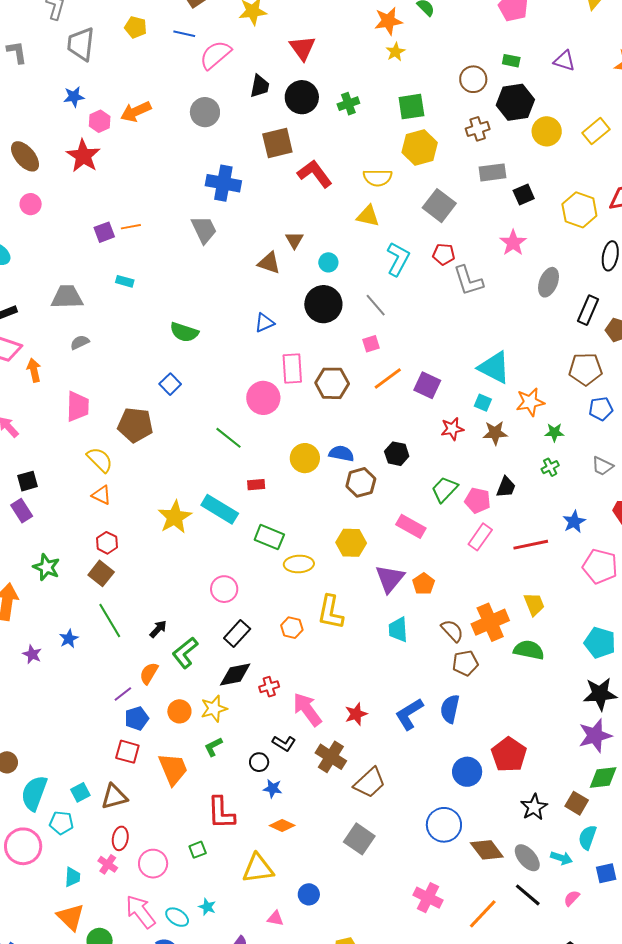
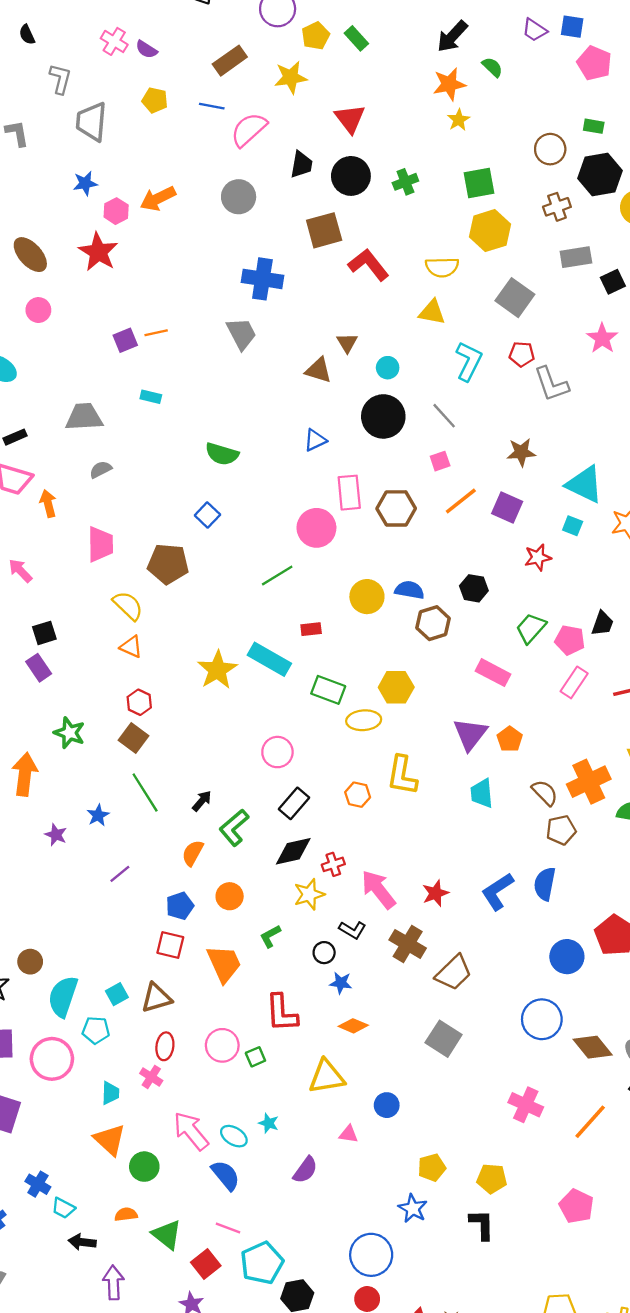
brown star: (495, 433) -> (521, 452), moved
green line: (228, 438) -> (277, 576), turned -68
yellow hexagon: (351, 543) -> (396, 687), moved
purple line: (123, 694) -> (120, 874), moved
yellow star: (214, 709) -> (309, 894), moved
pink circle: (153, 864) -> (222, 1045), moved

